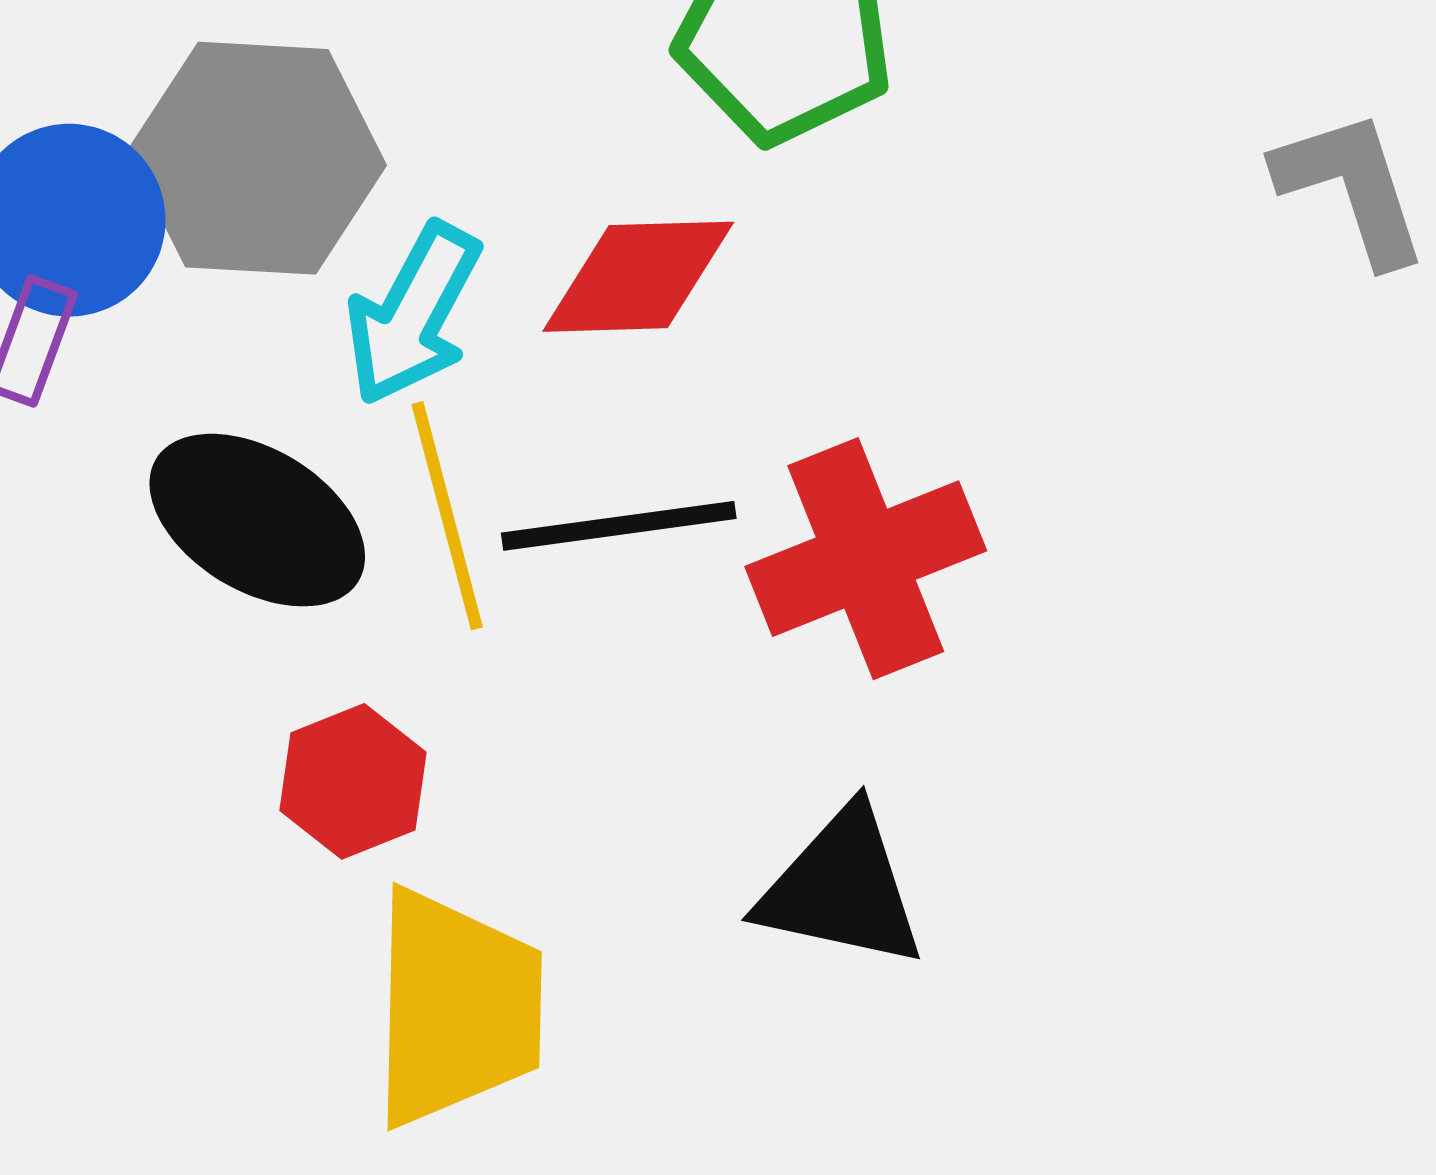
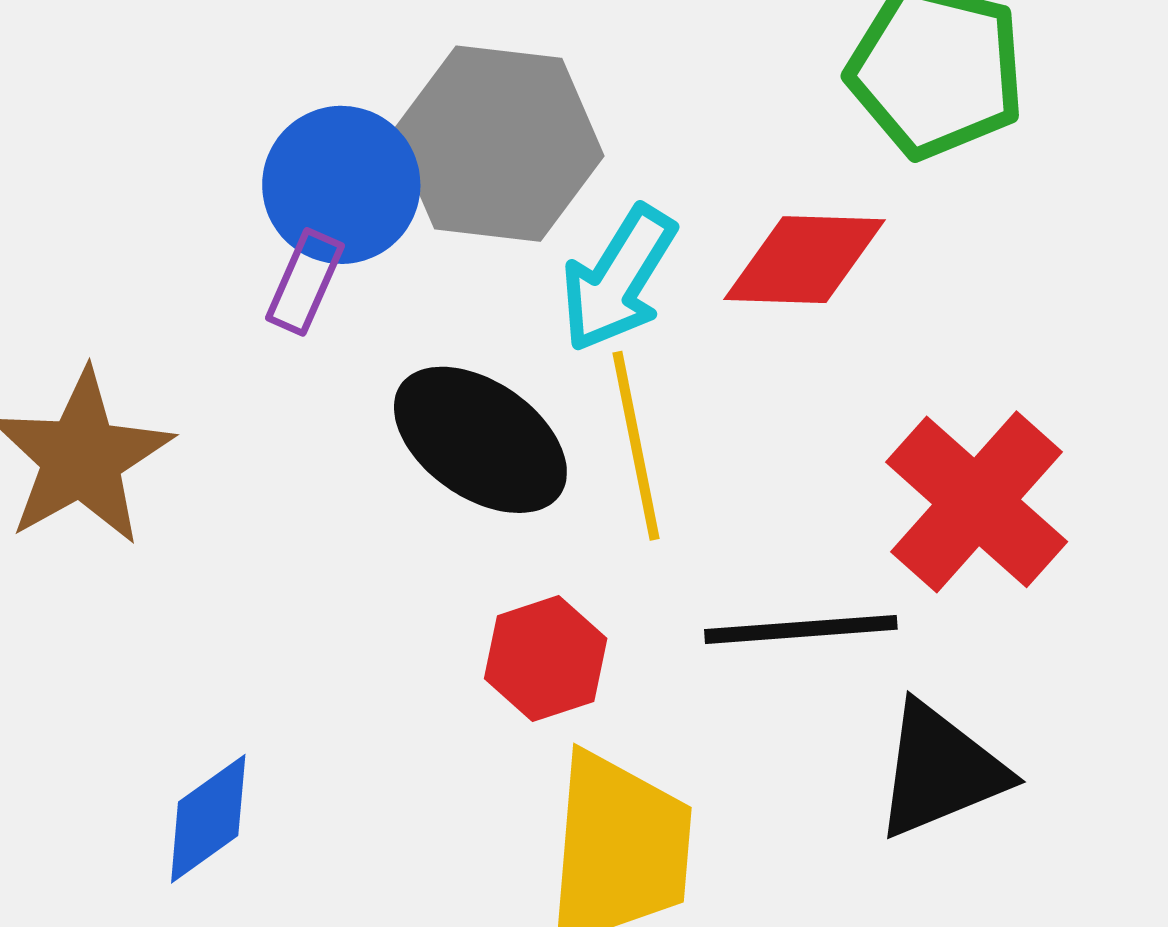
black line: (619, 526) -> (801, 629), moved
red cross: (866, 559) -> (977, 502), turned -30
black triangle: (842, 888) -> (940, 770), turned -38

